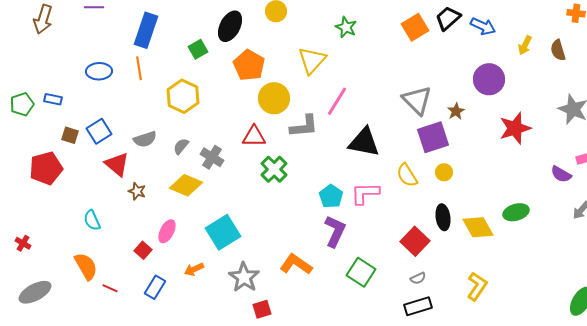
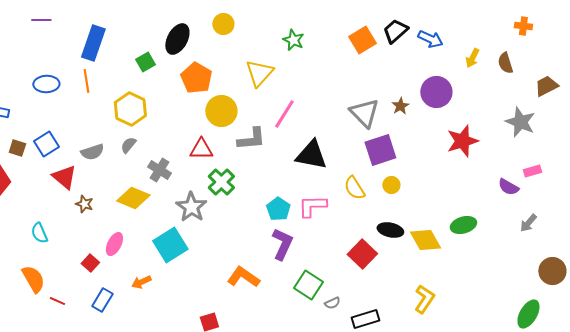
brown star: (456, 111) -> (400, 106), moved
gray semicircle: (181, 146) -> (128, 145), moved
black ellipse: (443, 217) -> (390, 230), turned -70
gray star: (244, 277) -> (191, 207), moved
gray semicircle: (418, 278) -> (332, 303), moved

